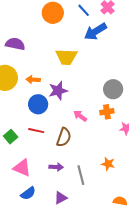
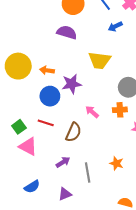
blue arrow: (95, 31) -> (115, 26), size x0.6
purple semicircle: (15, 44) -> (67, 32), moved
yellow trapezoid: (66, 57) -> (100, 60), moved
purple arrow: (56, 167) -> (63, 162), turned -40
pink triangle: (22, 168) -> (28, 146), moved

